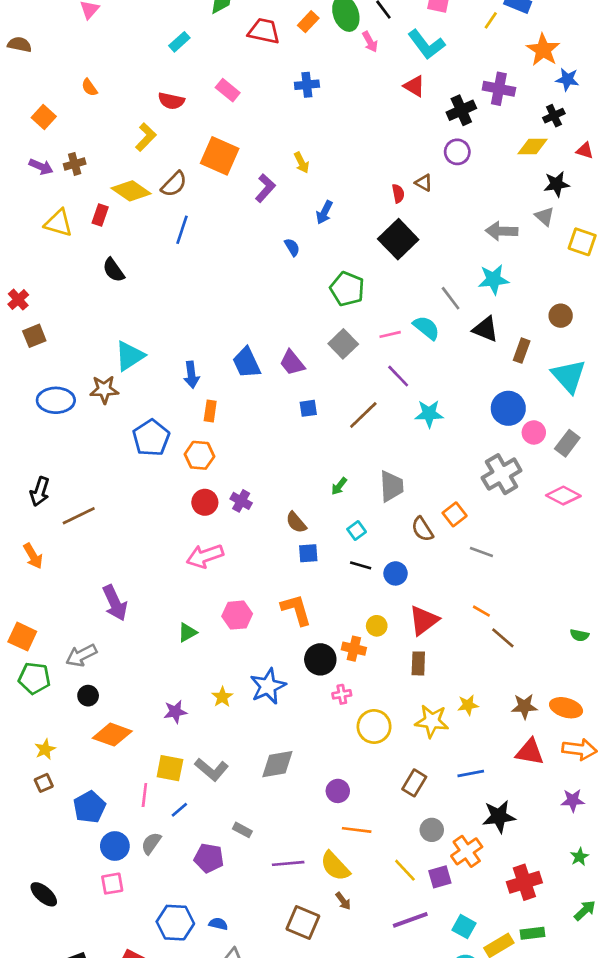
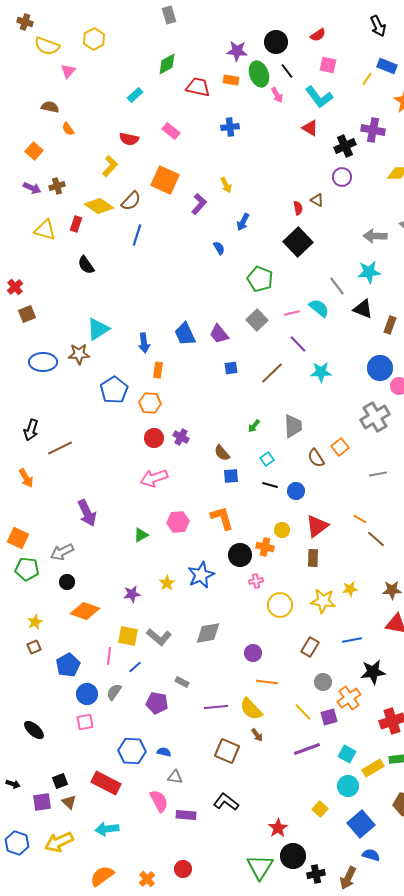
orange rectangle: (308, 22) -> (231, 80), turned 56
brown semicircle: (20, 44) -> (50, 107), moved
gray line: (481, 552) -> (378, 474), moved, turned -30

